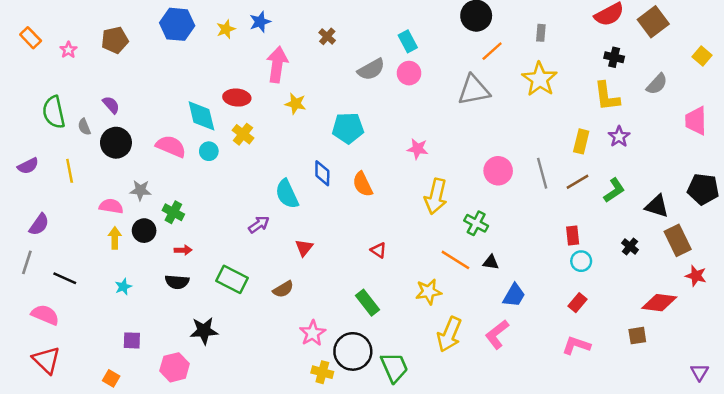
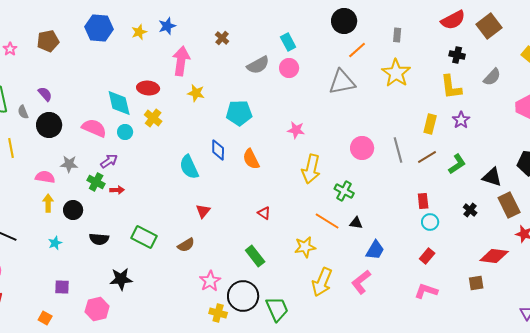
purple arrow: (259, 224) -> (109, 161), moved
black circle: (144, 231) -> (73, 210), moved
red arrow: (183, 250) -> (117, 190), moved

